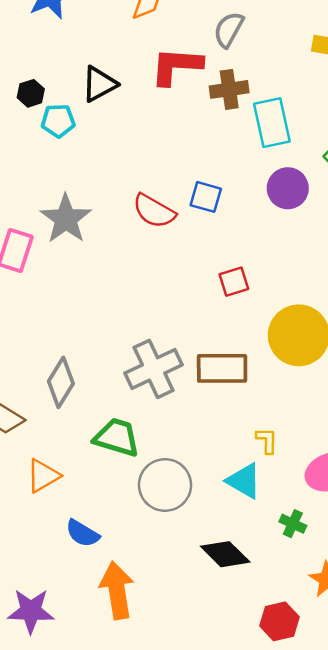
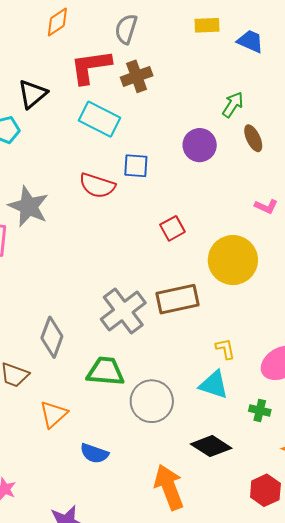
cyan rectangle: (272, 123) -> (99, 119), moved, turned -39
orange arrow: (117, 590) -> (169, 487), moved

